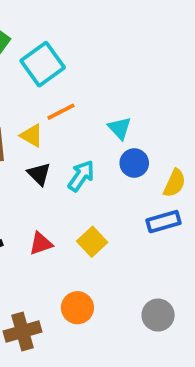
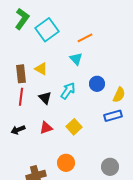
orange line: (61, 112) -> (85, 38), moved
cyan triangle: (120, 128) -> (76, 59), moved
black triangle: (39, 174) -> (45, 98), moved

